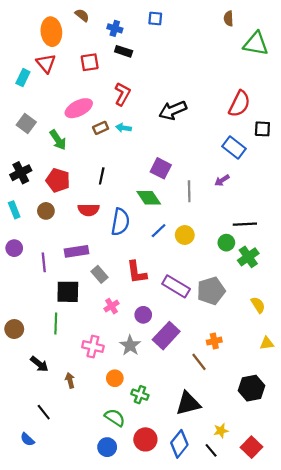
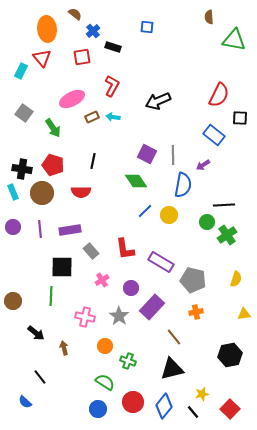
blue square: (155, 19) -> (147, 27), moved
blue cross: (115, 28) -> (93, 31), moved, turned 32
black cross: (21, 173) -> (22, 169), moved, turned 36
gray line: (189, 191) -> (173, 155), moved
brown circle: (46, 211) -> (42, 193), size x1.5
blue semicircle: (120, 222) -> (183, 185), moved
purple line: (44, 262) -> (40, 229), moved
gray pentagon: (211, 291) -> (193, 280), moved, turned 30
yellow semicircle: (258, 305) -> (236, 279), turned 49
brown line: (199, 362) -> (174, 337), moved

